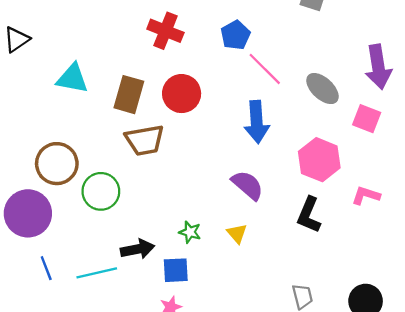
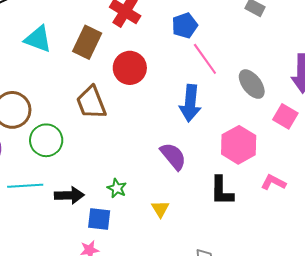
brown rectangle: (129, 95) -> (87, 42), moved
brown trapezoid: (145, 140) -> (91, 103), turned 69
black L-shape: (309, 215) -> (222, 191), turned -32
yellow triangle: (237, 233) -> (160, 209), moved
cyan line: (97, 273) -> (25, 186), moved

